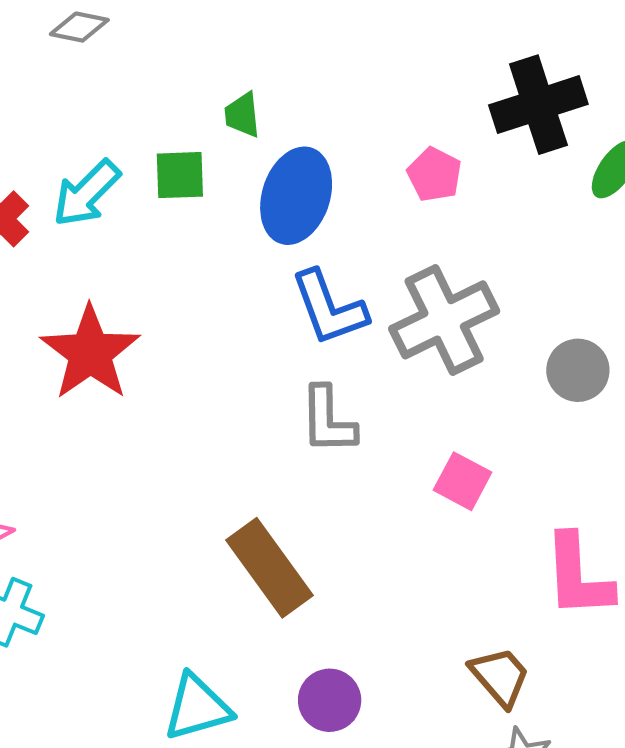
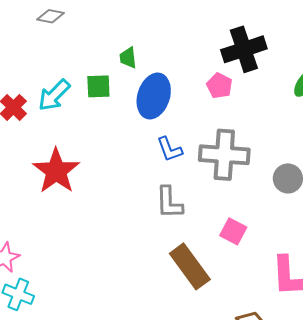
black cross: (538, 105) -> (244, 49), moved
blue L-shape: (329, 308) -> (170, 149), size x0.7
gray cross: (444, 320) -> (224, 155), turned 30
brown rectangle: (269, 568) -> (190, 266), moved

